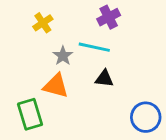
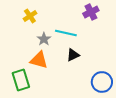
purple cross: (109, 17) -> (91, 12), moved
black triangle: (104, 79) -> (73, 55), turned -32

